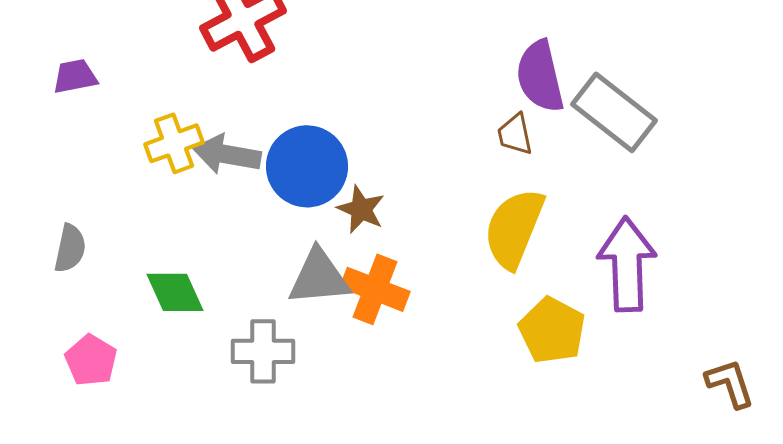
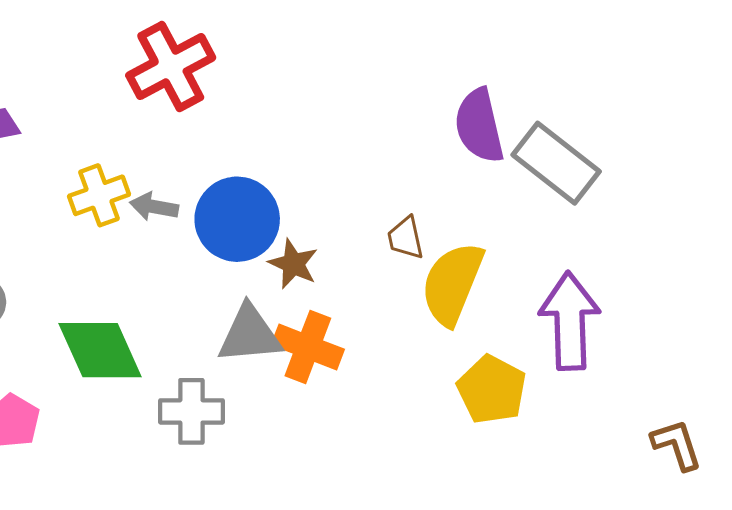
brown trapezoid: (515, 134) -> (405, 238), moved
gray arrow: (227, 154) -> (154, 207), size x0.7
green diamond: (175, 292) -> (100, 350), size x1.4

